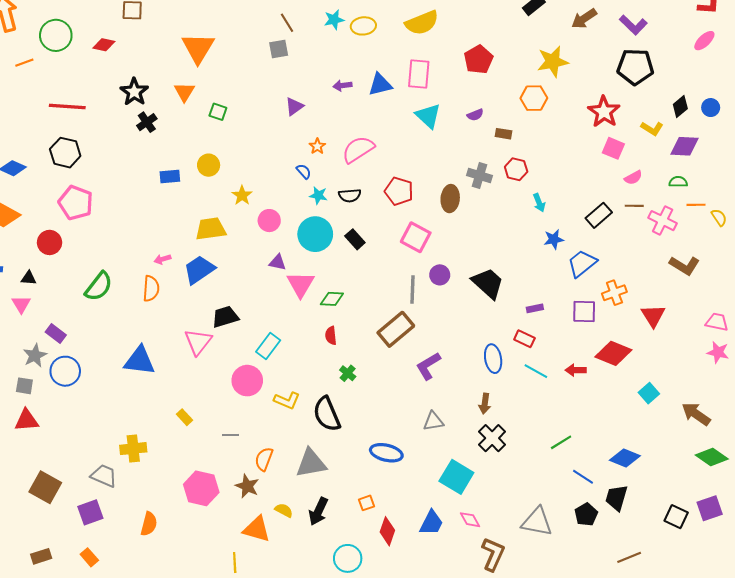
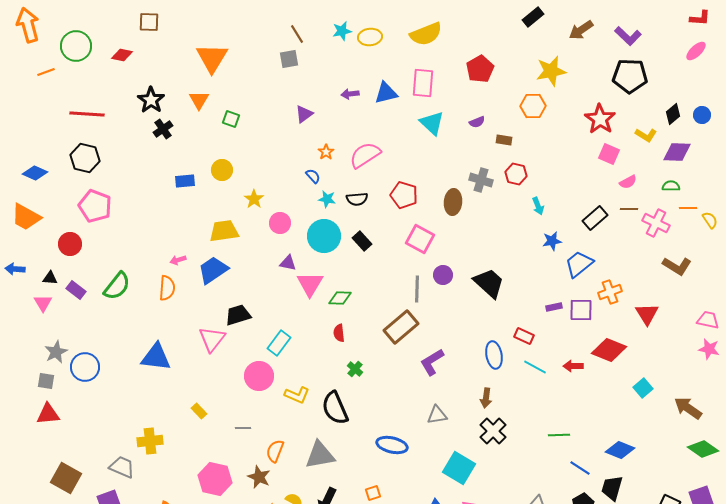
purple rectangle: (535, 308) -> (554, 307), moved
purple rectangle: (56, 333) -> (76, 290), moved
green line: (561, 442) -> (559, 435), turned 30

